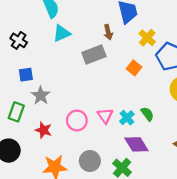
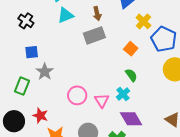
brown arrow: (108, 32) -> (97, 14), moved
green semicircle: (147, 114) -> (131, 75), moved
pink triangle: (105, 116) -> (102, 101), moved
red star: (43, 130) -> (40, 116), moved

